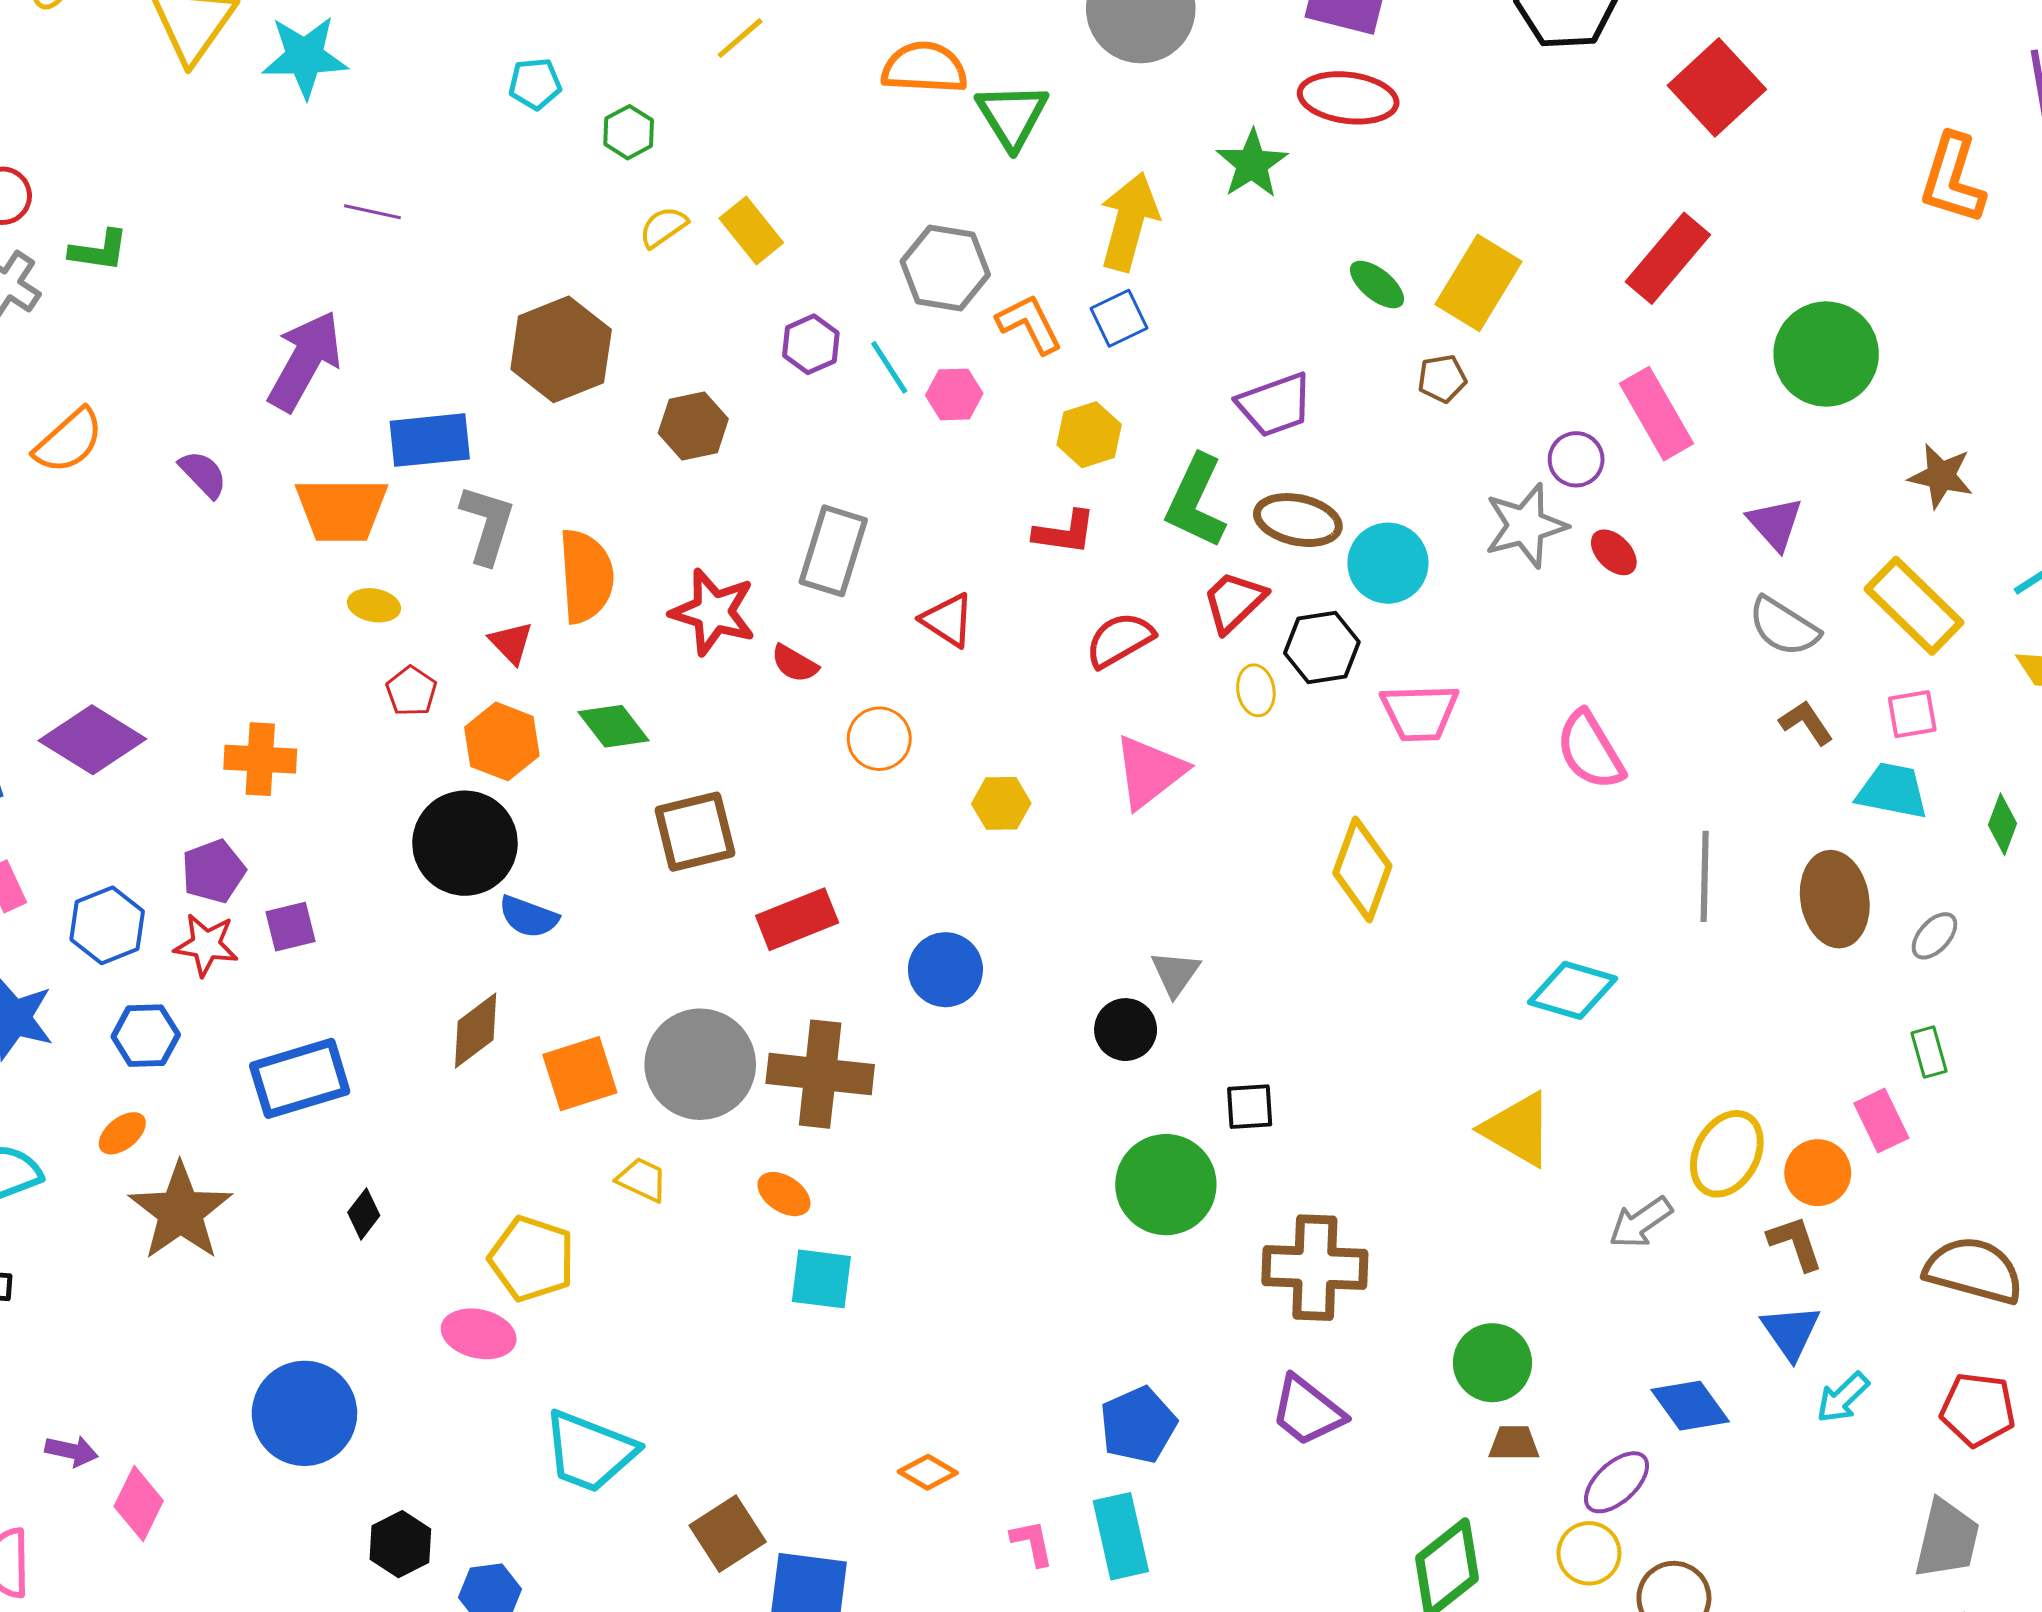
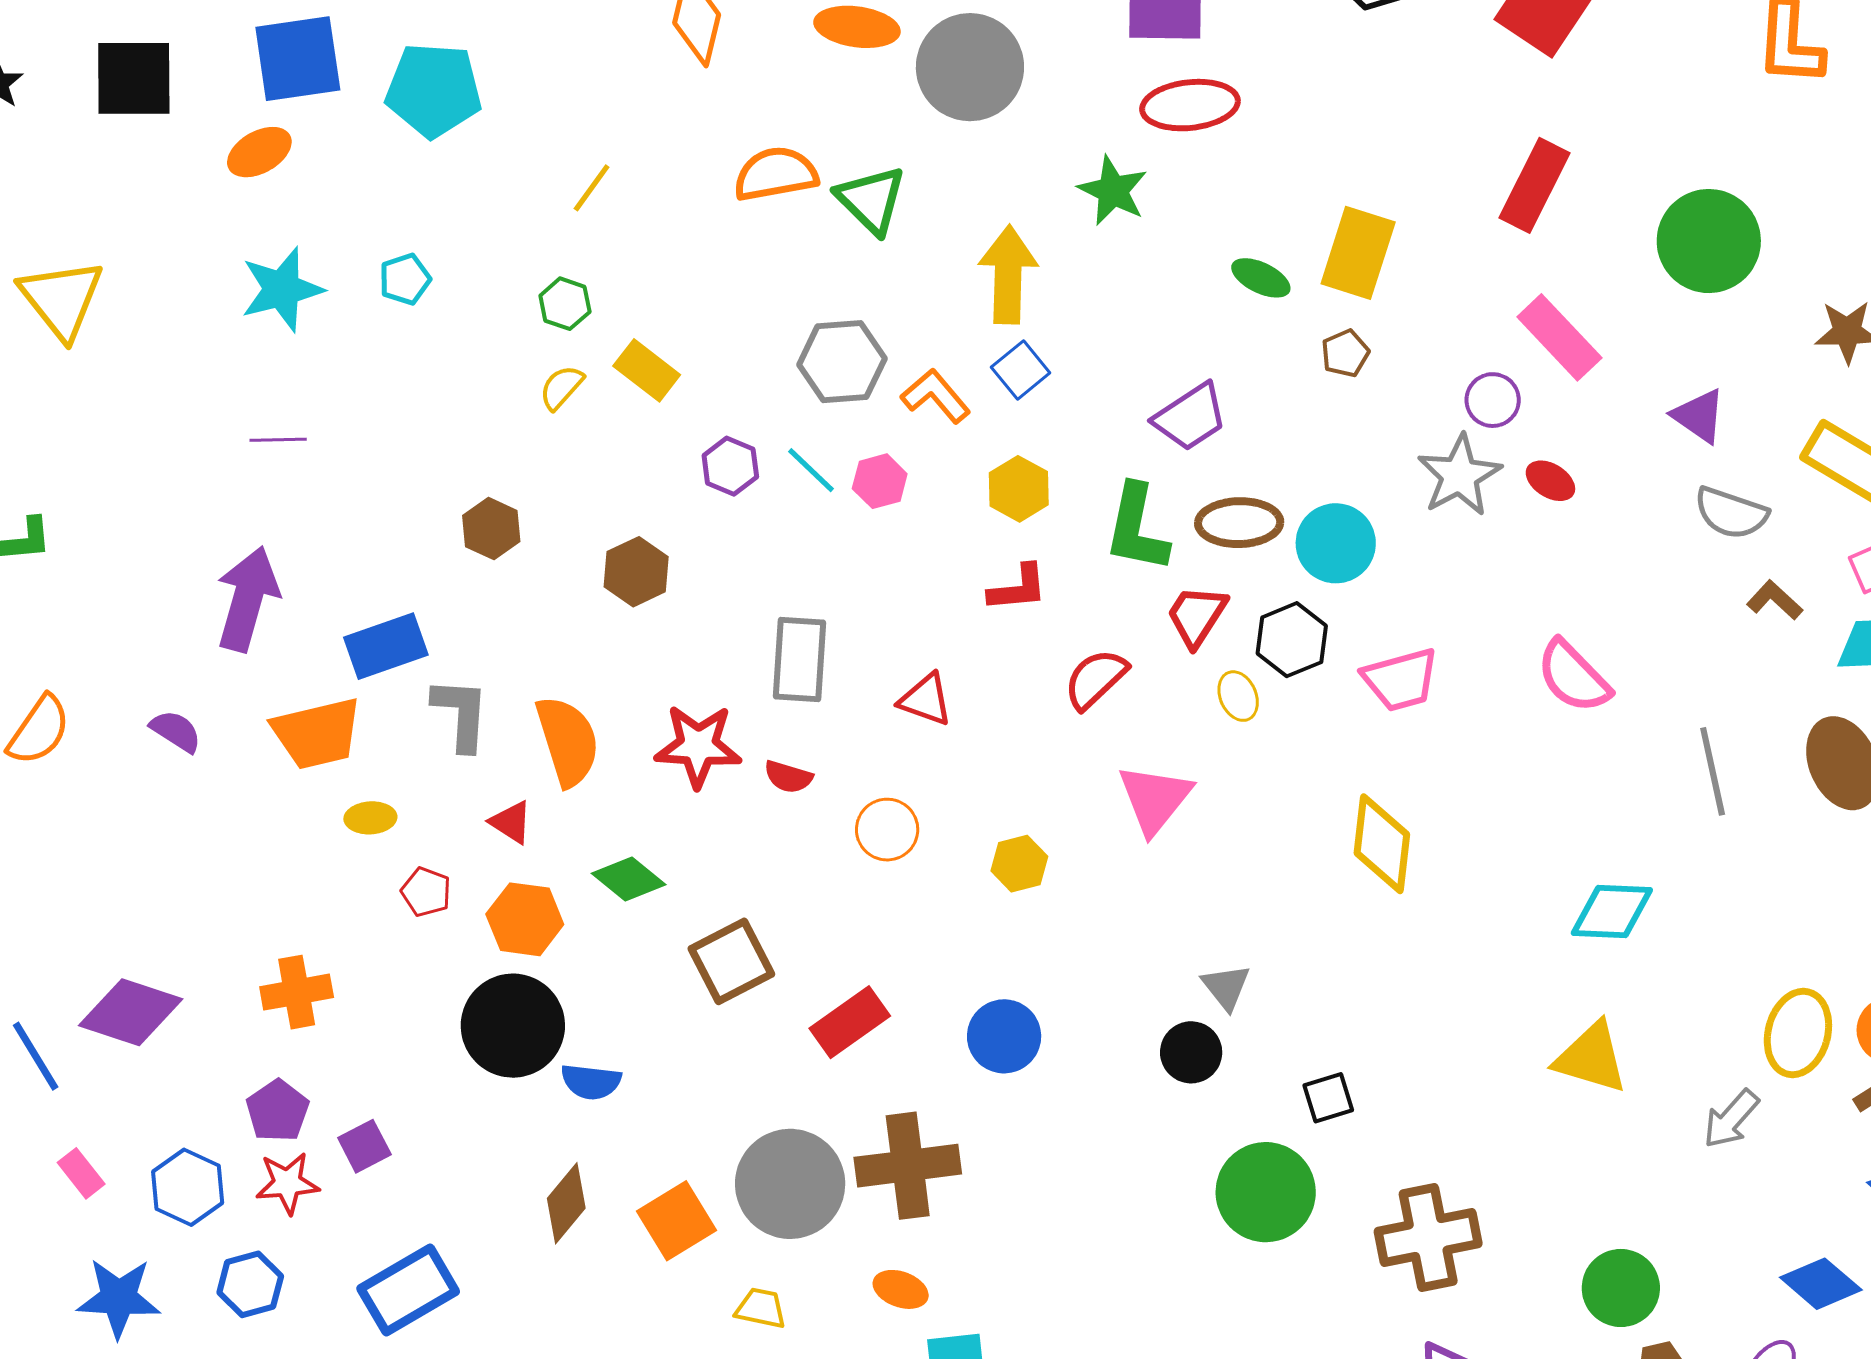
cyan star: (305, 57) -> (282, 289), moved
green hexagon: (629, 132) -> (565, 304), moved
brown hexagon: (561, 349) -> (491, 529), size x0.6

